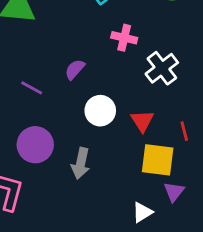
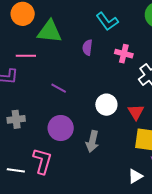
purple semicircle: (75, 69) -> (87, 47), moved, turned -35

